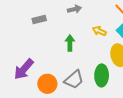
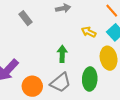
gray rectangle: (39, 20) -> (25, 18), turned 64
green arrow: (70, 43) -> (62, 54), moved

